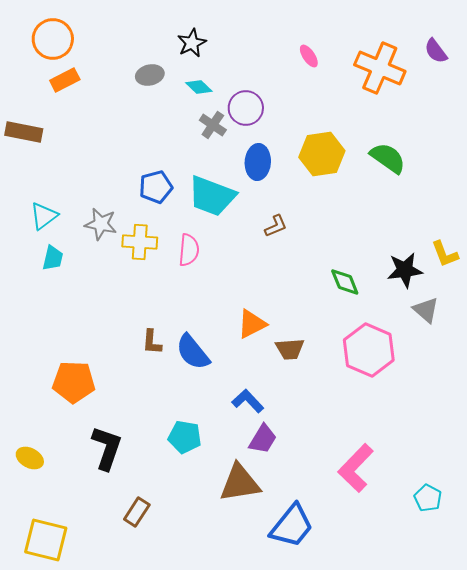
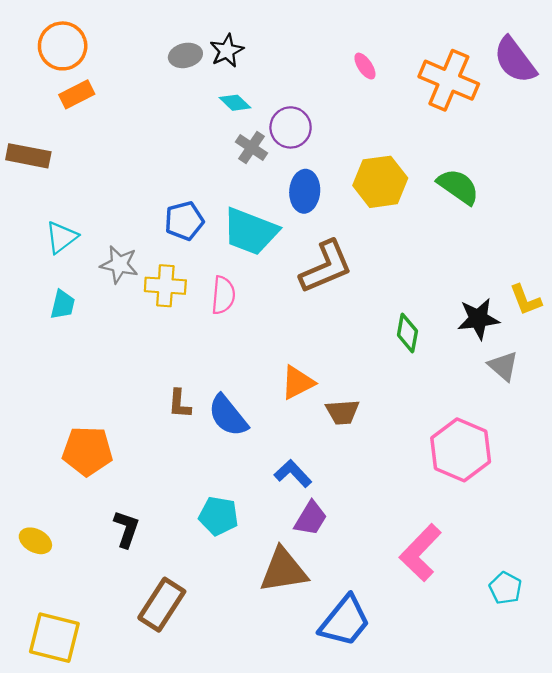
purple semicircle: (436, 51) -> (515, 60), size x1.6
gray ellipse: (150, 75) -> (185, 55), moved
cyan triangle: (44, 216) -> (61, 237), moved
brown L-shape: (276, 226) -> (326, 267), size x2.0
green diamond: (345, 282) -> (407, 333), turned 32
pink hexagon: (369, 350) -> (461, 450), moved
black L-shape: (107, 448) -> (126, 529), size x0.7
brown rectangle: (137, 512) -> (162, 605), size x1.5

